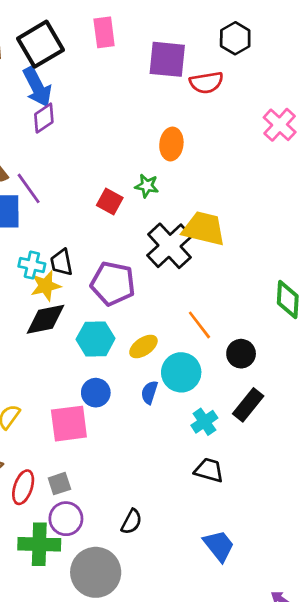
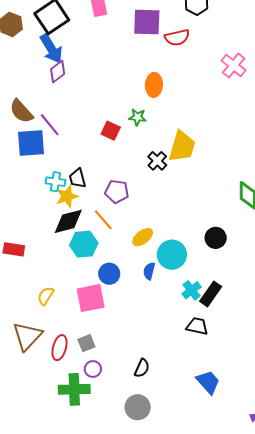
yellow trapezoid: (204, 229) -> (182, 146), turned 96
black cross: (169, 246) -> (157, 161), size x0.6
purple pentagon: (113, 283) -> (117, 192), size x0.7
orange line: (199, 325) -> (103, 220), moved
cyan hexagon: (96, 339) -> (84, 244), moved
black rectangle: (248, 405) -> (211, 294), moved
purple circle: (66, 519) -> (93, 369), size x0.7
gray circle: (96, 572) -> (138, 407), moved, size x0.7

